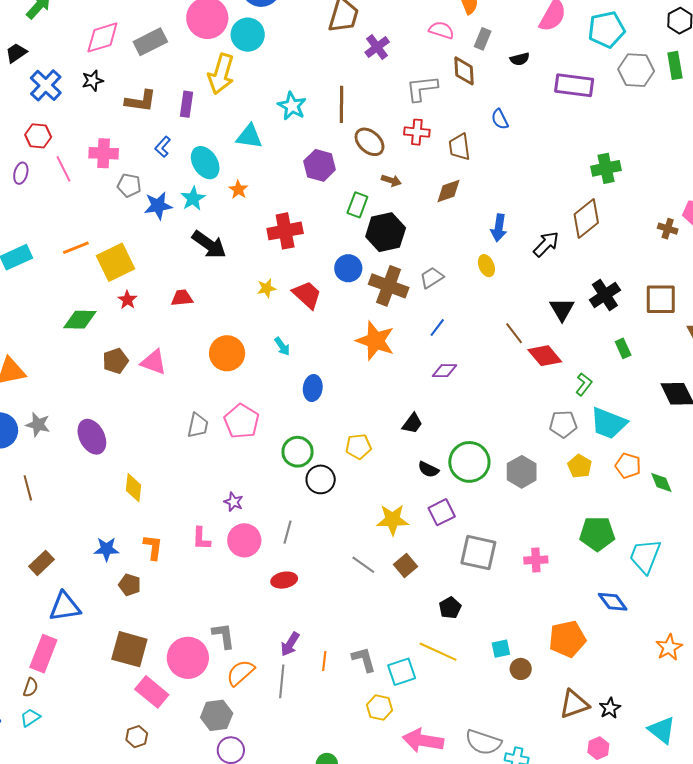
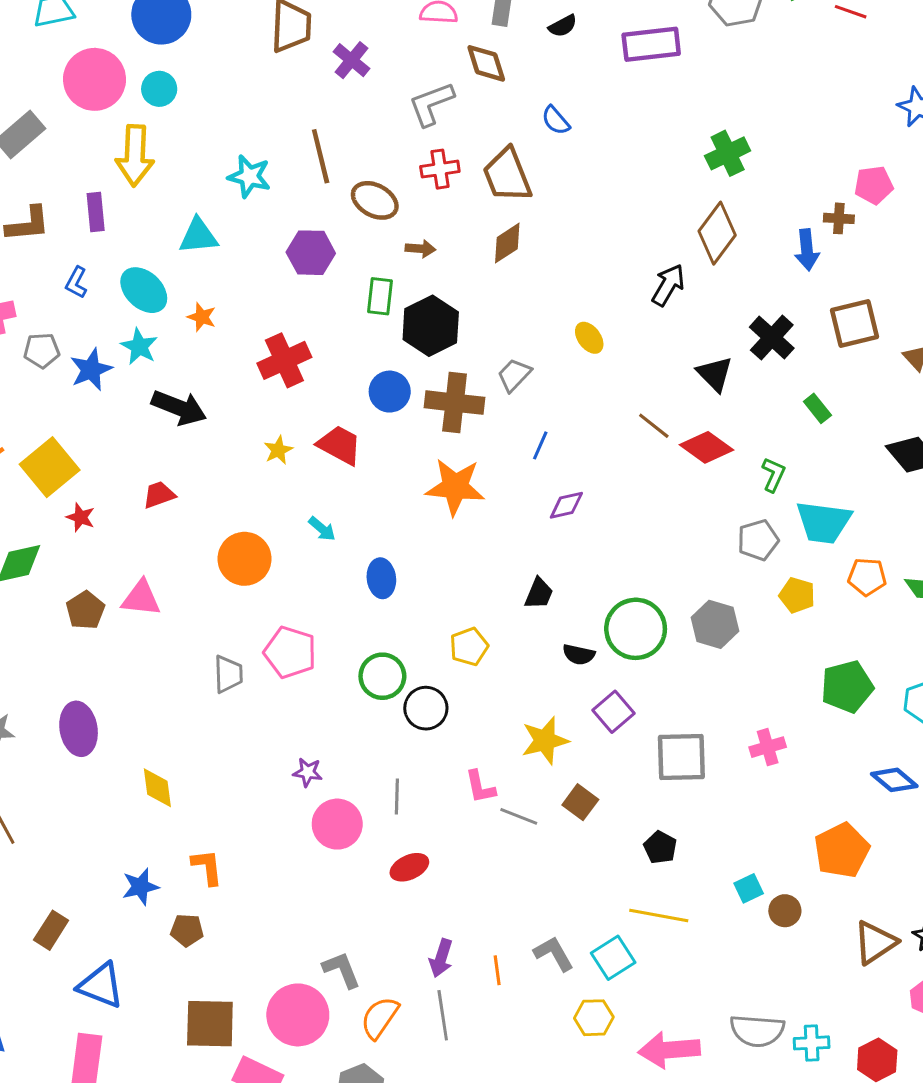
cyan circle: (248, 35) -> (159, 89), size x0.7
brown trapezoid: (459, 147) -> (507, 175), size x1.4
blue arrow: (499, 228) -> (807, 250), moved
purple ellipse: (92, 437) -> (79, 729), turned 32
pink L-shape: (201, 539) -> (480, 787), moved
blue triangle: (65, 607) -> (101, 985), turned 44

